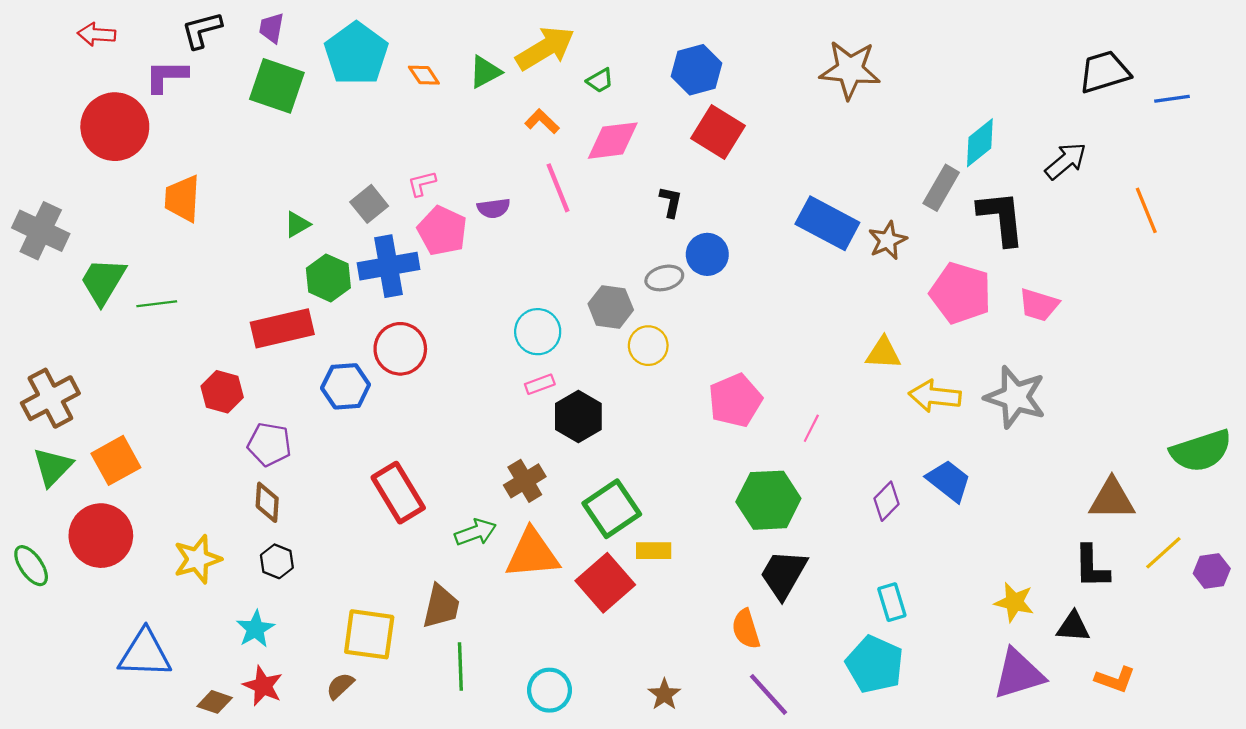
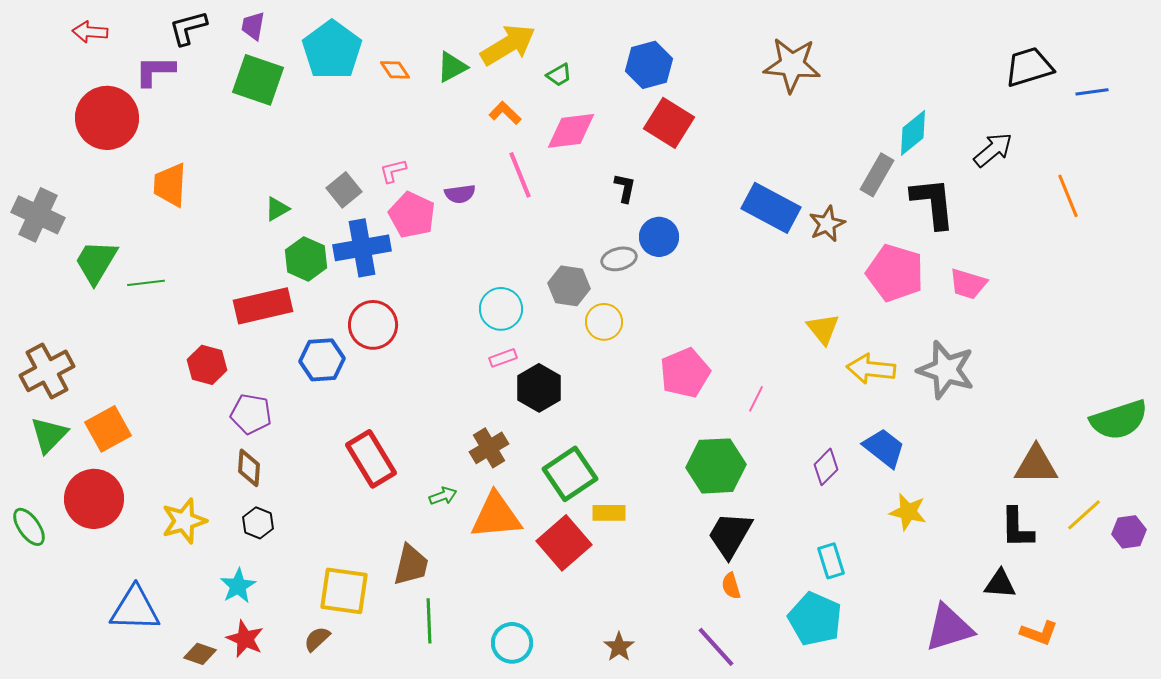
yellow triangle: (883, 353) -> (823, 329), turned 48
green arrow: (475, 532) -> (443, 496), size x0.7
yellow star: (1014, 602) -> (908, 512), moved
orange semicircle: (746, 629) -> (731, 586), moved, size x0.7

